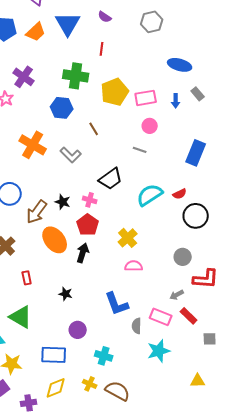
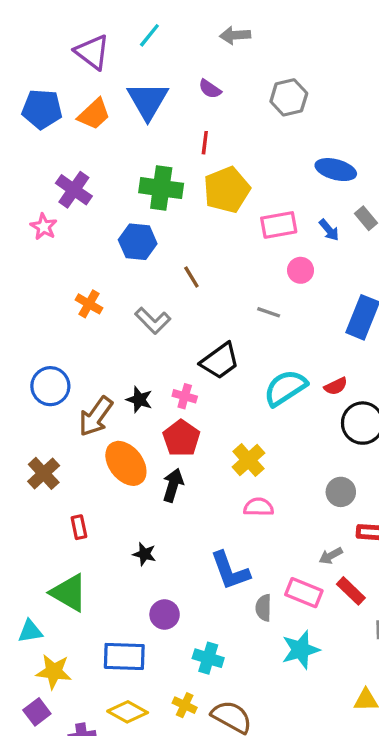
yellow pentagon: (115, 92) -> (227, 190), moved
blue arrow: (176, 101) -> (329, 230), turned -40
pink circle: (150, 126) -> (301, 270), moved
orange cross: (33, 145) -> (89, 304), size x0.6
yellow diamond: (56, 388) -> (128, 712), turned 50

